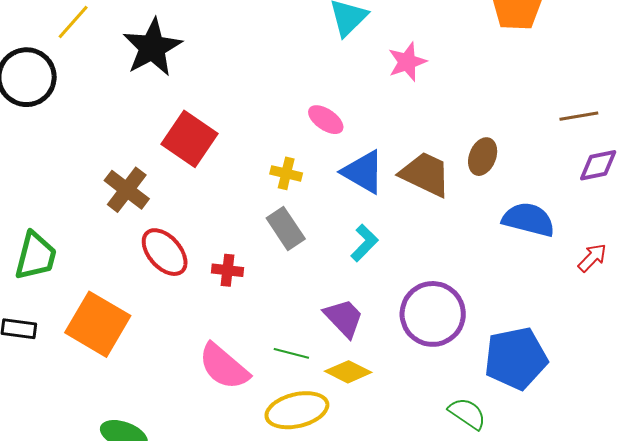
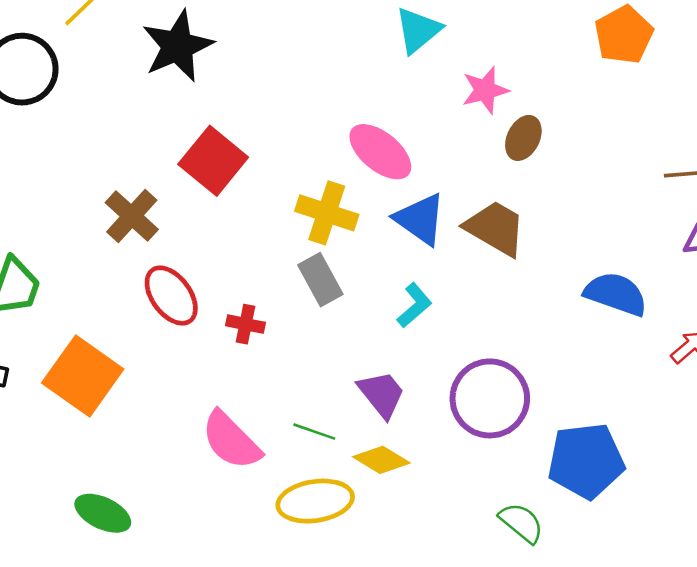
pink ellipse: (326, 120) -> (380, 152), size x1.5
brown ellipse: (483, 157) -> (523, 138), moved
yellow cross: (286, 173) -> (327, 213), size x1.6

